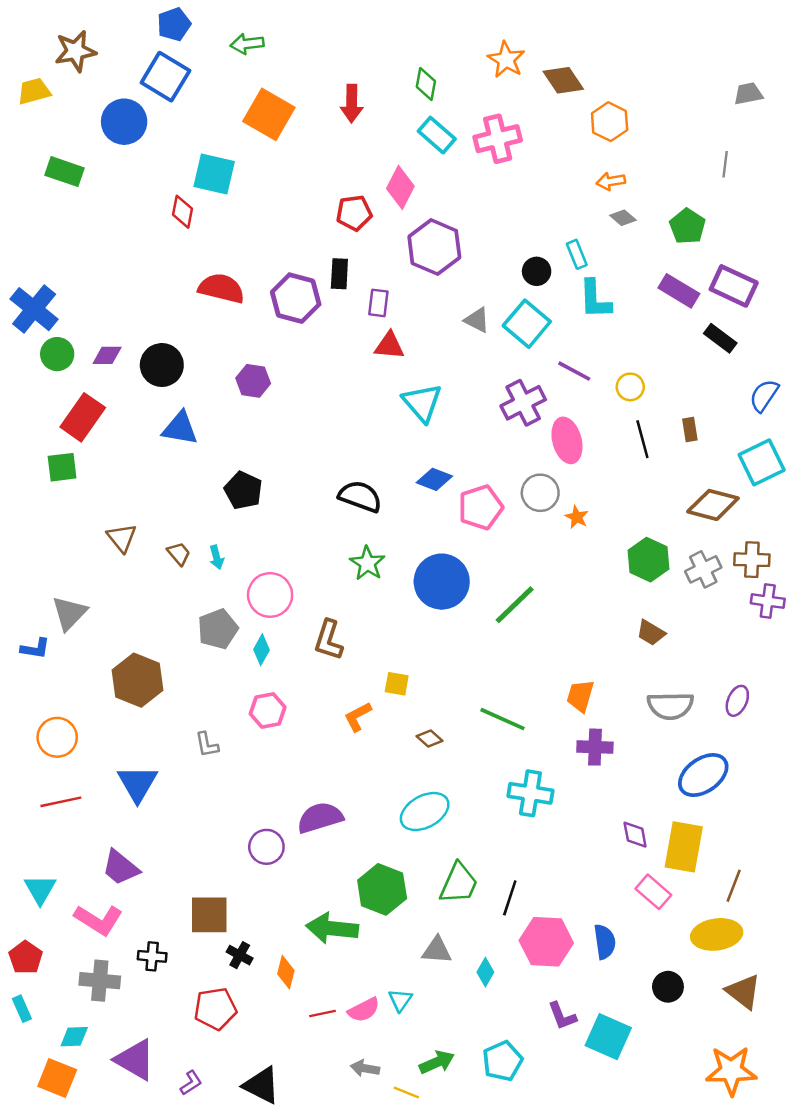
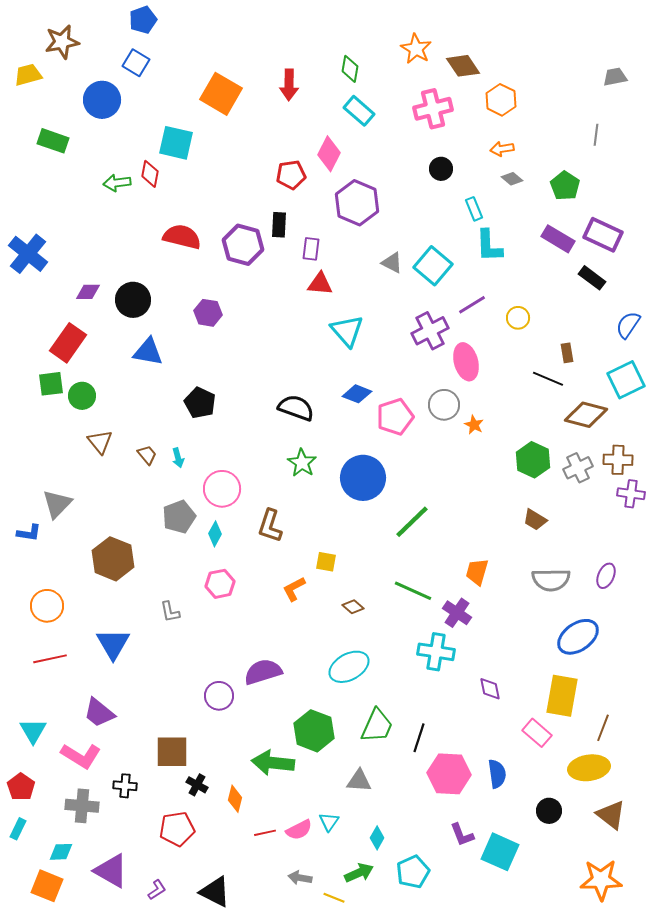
green arrow: (247, 44) -> (117, 183), moved
blue square: (165, 77) -> (136, 63), size x0.7
pink cross: (498, 139) -> (433, 109), moved
black circle: (537, 271) -> (441, 169), moved
green circle: (57, 354) -> (82, 396), moved
purple line: (574, 371) -> (472, 305), turned -60
black line: (642, 439) -> (548, 379), moved, turned -52
green line: (515, 605) -> (412, 522), moved
purple cross: (595, 747) -> (457, 613), moved, turned 32
purple diamond: (635, 835) -> (490, 689), moved
cyan diamond: (485, 972) -> (377, 838), moved
cyan rectangle: (22, 1009) -> (18, 829), turned 50

